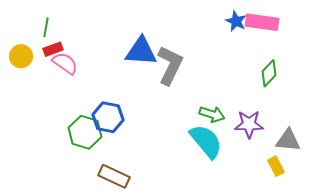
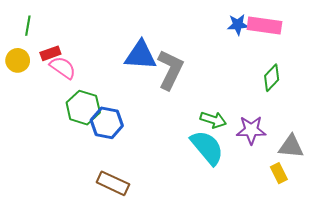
blue star: (236, 21) -> (238, 25), turned -30
green line: (46, 27) -> (28, 26), moved
green hexagon: (85, 132) -> (83, 108), moved

